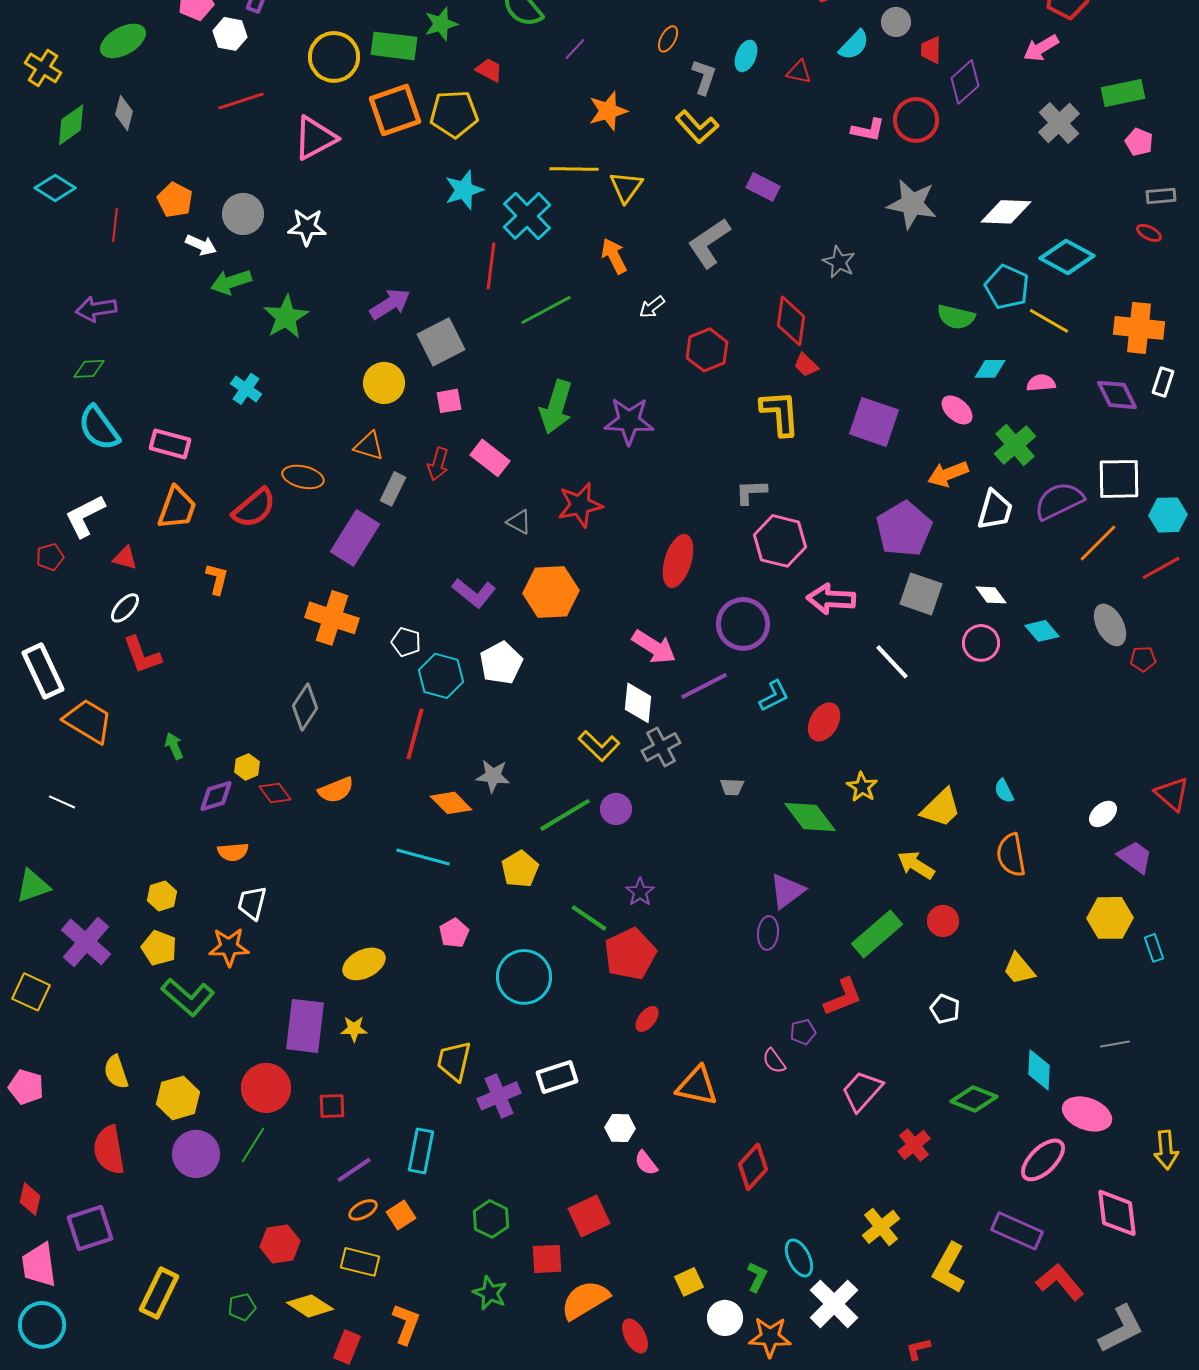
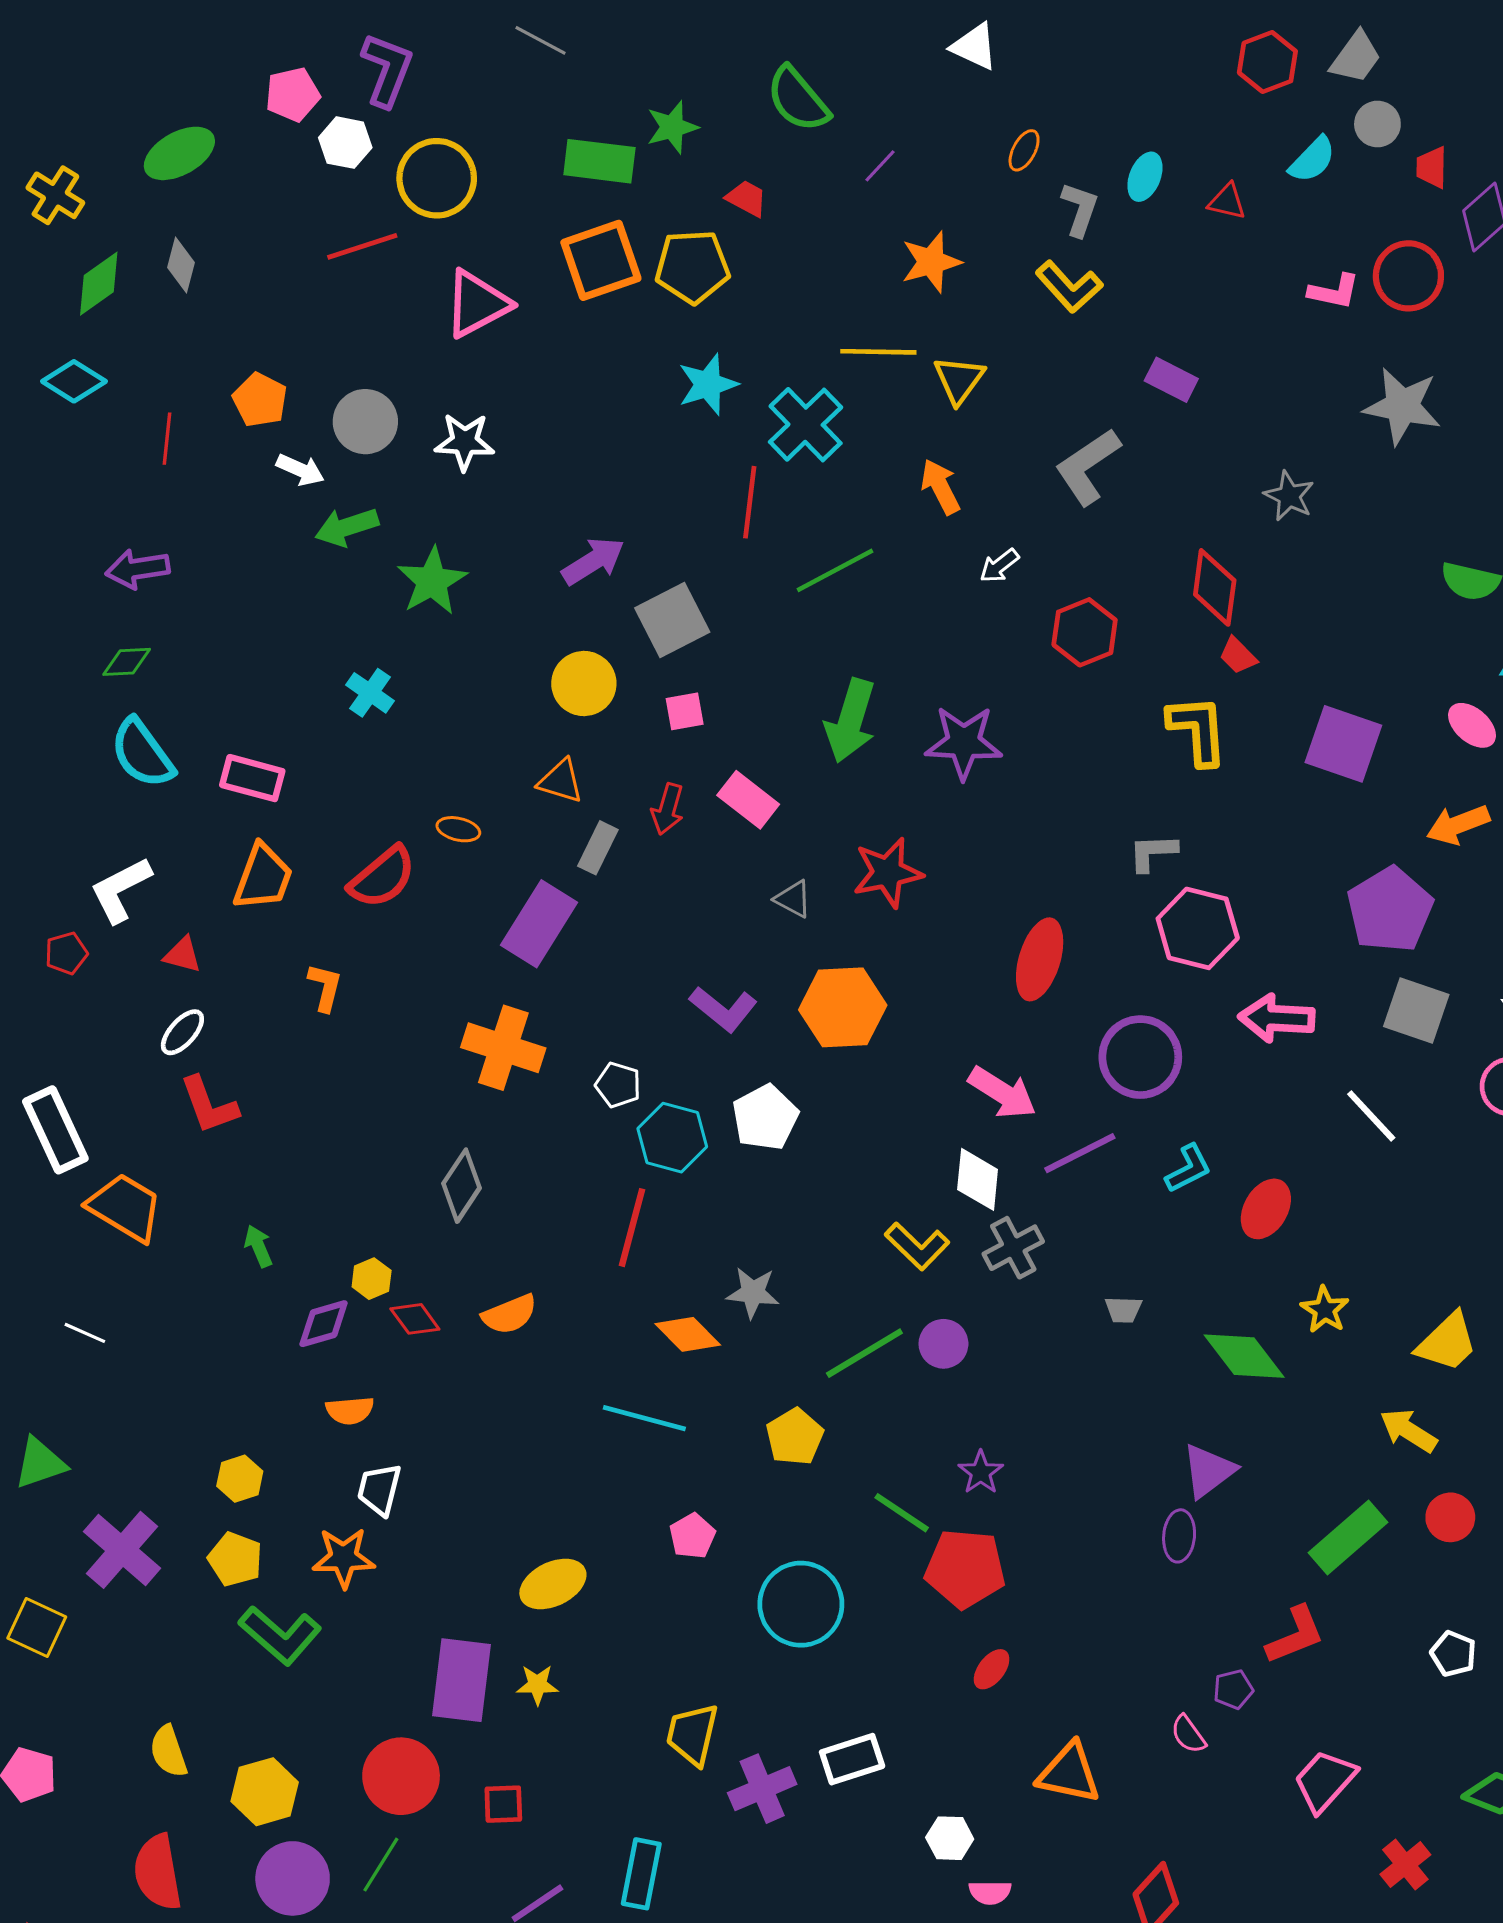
yellow circle: (334, 57) -> (437, 178), moved
orange ellipse: (303, 477) -> (458, 829), size x0.7
red pentagon: (630, 954) -> (965, 1569), turned 30
pink semicircle: (646, 1163) -> (990, 1892), turned -52

